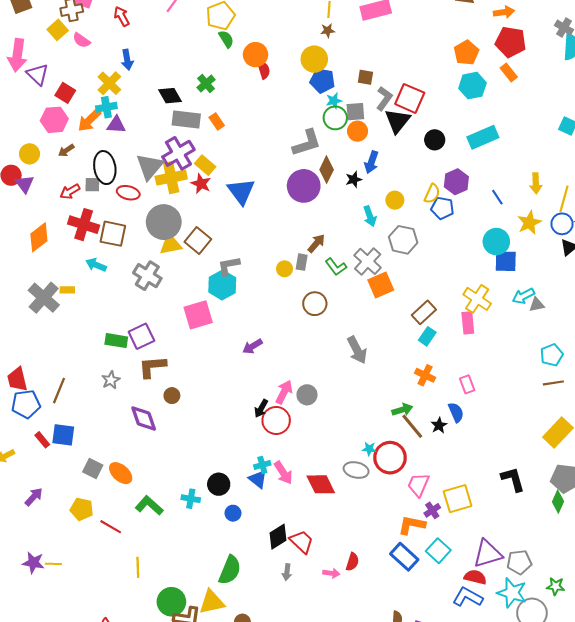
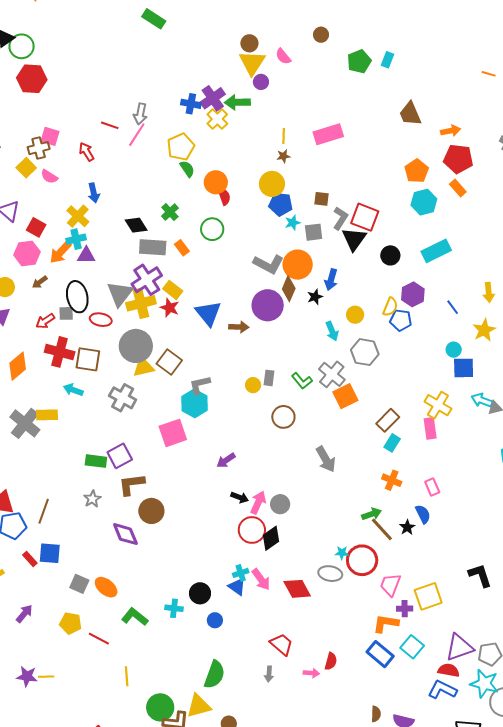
green circle: (335, 118) -> (212, 229), moved
orange circle: (357, 131) -> (298, 265), moved, size x1.5
gray L-shape: (307, 143) -> (268, 264), turned 48
cyan circle: (496, 242) -> (454, 350), size x0.6
brown arrow: (316, 243) -> (239, 327), moved, turned 54
yellow rectangle: (67, 290) -> (47, 415), size x1.5
cyan arrow: (523, 296) -> (482, 400), turned 50
brown circle: (172, 396) -> (151, 511), size x1.6
black arrow: (261, 408) -> (240, 497), moved, turned -96
purple cross: (432, 510) -> (405, 609), turned 35
black diamond: (278, 537) -> (271, 538), moved

